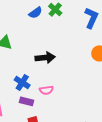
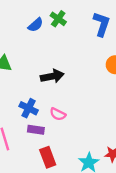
pink semicircle: (46, 90) -> (58, 114), turned 40

